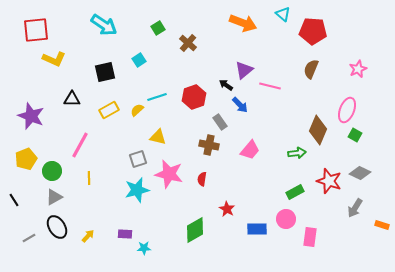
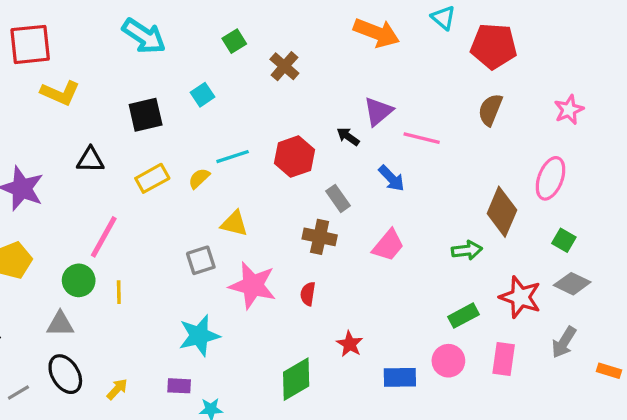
blue arrow: (240, 105) -> (392, 178), moved
green square: (355, 135) -> (564, 240), moved
green circle: (52, 171) -> (79, 280), moved
cyan star: (137, 190) -> (199, 336), moved
gray triangle: (54, 197) -> (60, 324), turned 30
pink rectangle: (310, 237) -> (504, 359), moved

